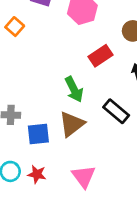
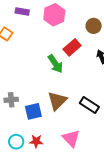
green arrow: (74, 89) -> (55, 64), moved
black rectangle: (116, 111) -> (89, 105), moved

